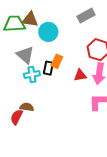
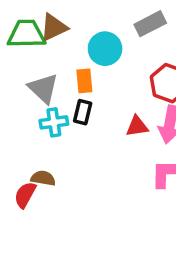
brown triangle: (30, 19) -> (54, 27), turned -36
cyan circle: (48, 32) -> (105, 49), moved
orange rectangle: (57, 61) -> (84, 81), moved, turned -32

